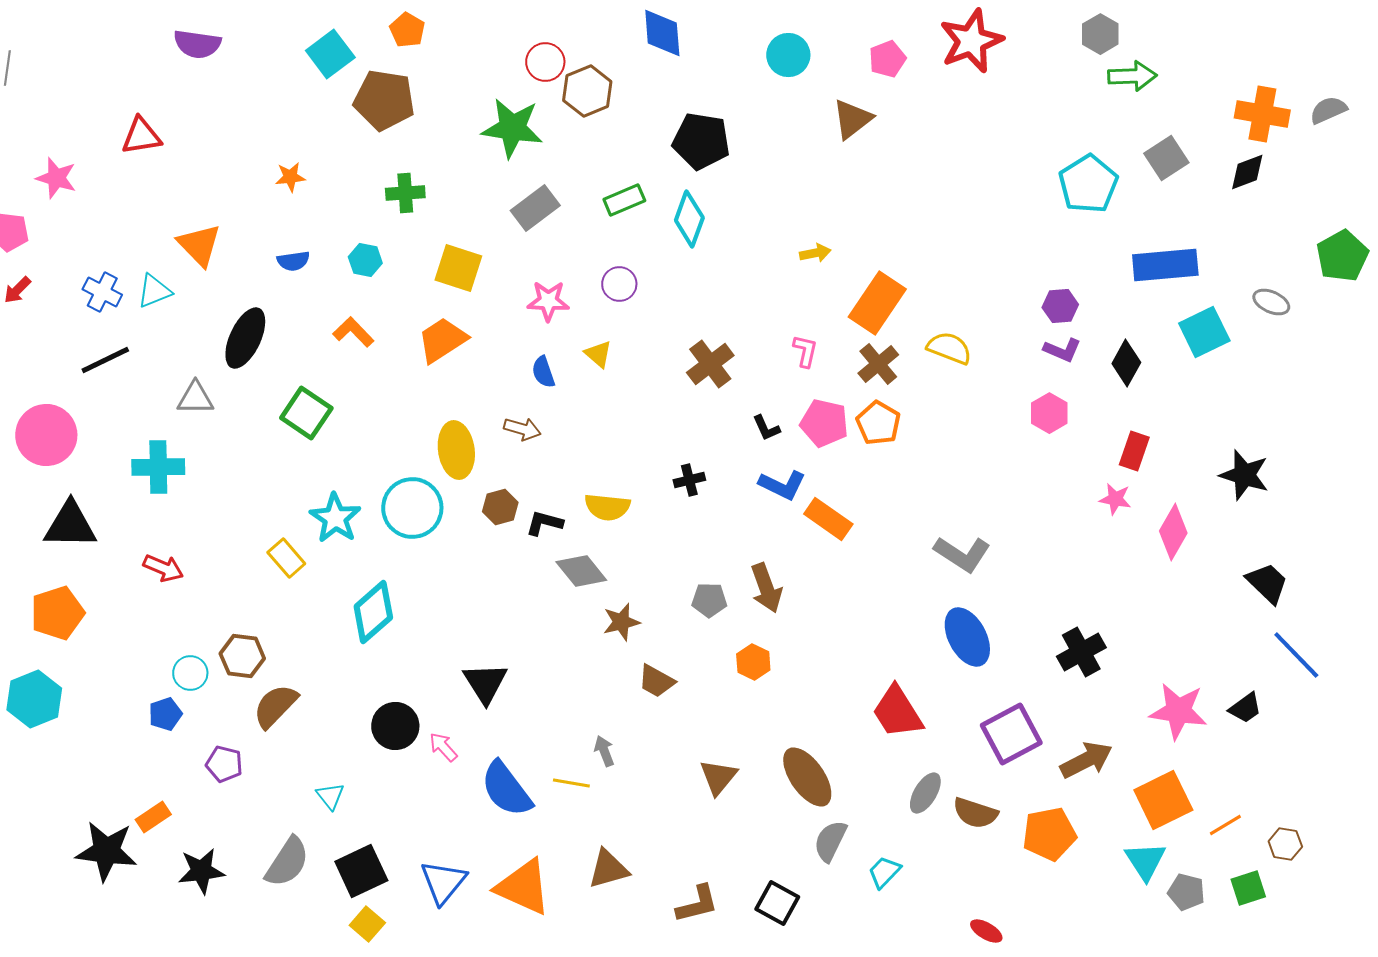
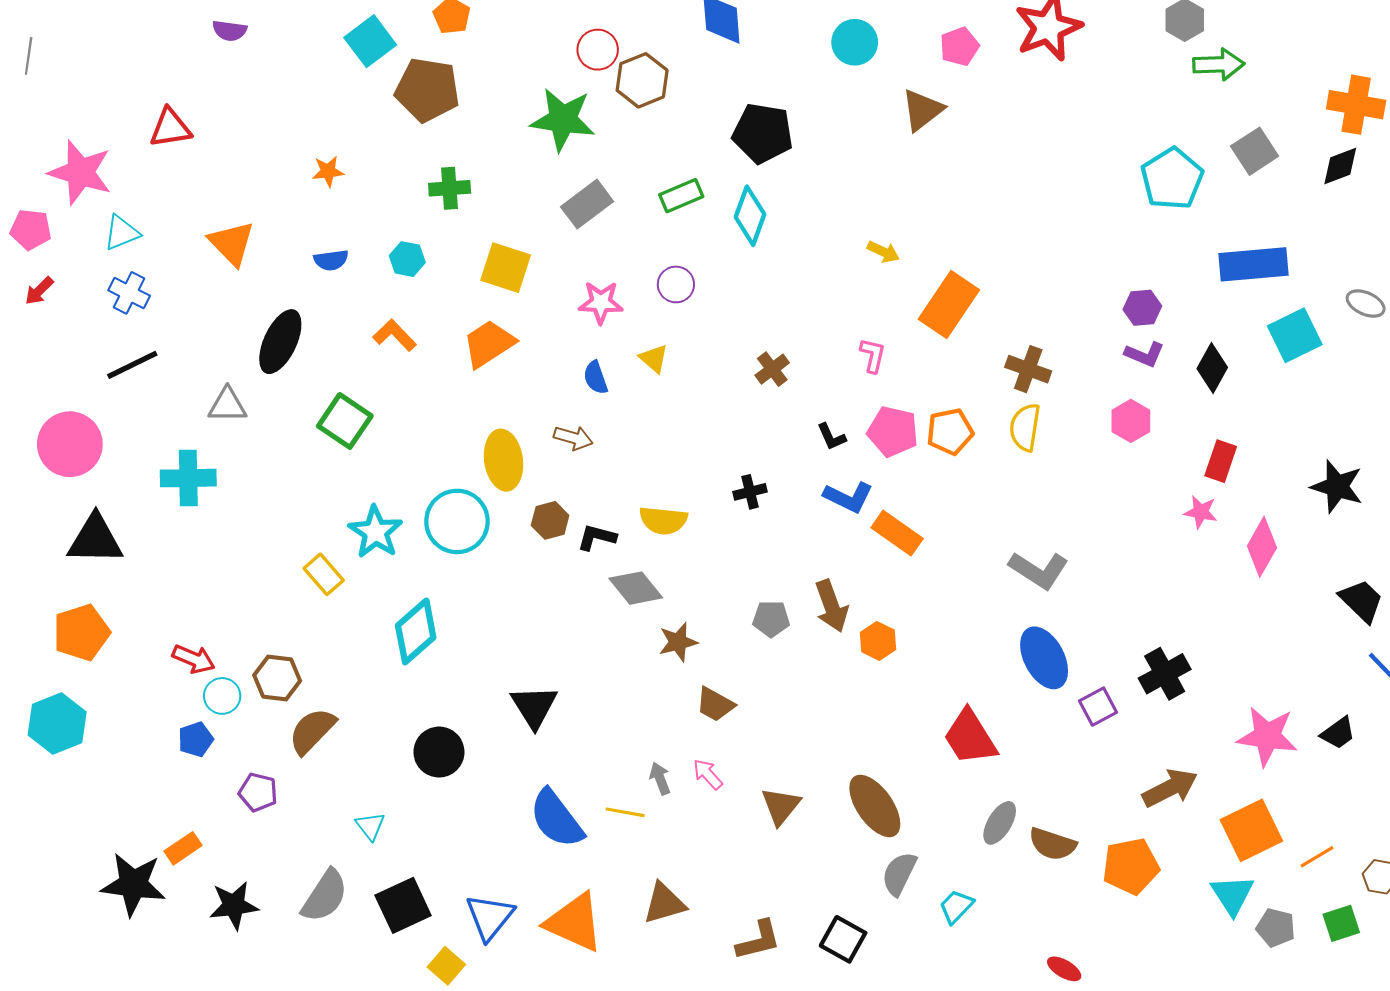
purple semicircle: (197, 44) -> (230, 31), size x0.7
pink star: (56, 178) -> (80, 172), size x1.5
yellow arrow: (815, 253) -> (883, 252), turned 36
cyan triangle: (154, 291) -> (122, 233), moved
yellow semicircle: (949, 348) -> (1025, 427), moved, turned -102
brown cross: (710, 364) -> (772, 369), size x0.7
brown cross: (878, 364) -> (1028, 369), moved, turned -30
orange pentagon: (878, 423) -> (950, 432), turned 30
red arrow: (163, 568) -> (194, 659), moved
orange hexagon: (753, 662) -> (878, 641), moved
purple square: (1011, 734) -> (1098, 707), moved, size x0.6
pink arrow: (443, 747) -> (708, 774), moved
yellow square: (367, 924) -> (446, 966), moved

